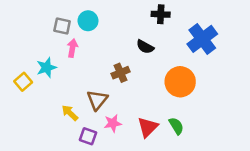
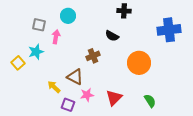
gray square: (62, 26) -> (39, 25), moved
blue cross: (202, 39) -> (169, 30), moved, turned 30
brown triangle: (97, 100) -> (75, 77), turned -42
green semicircle: (176, 126) -> (150, 101), moved

